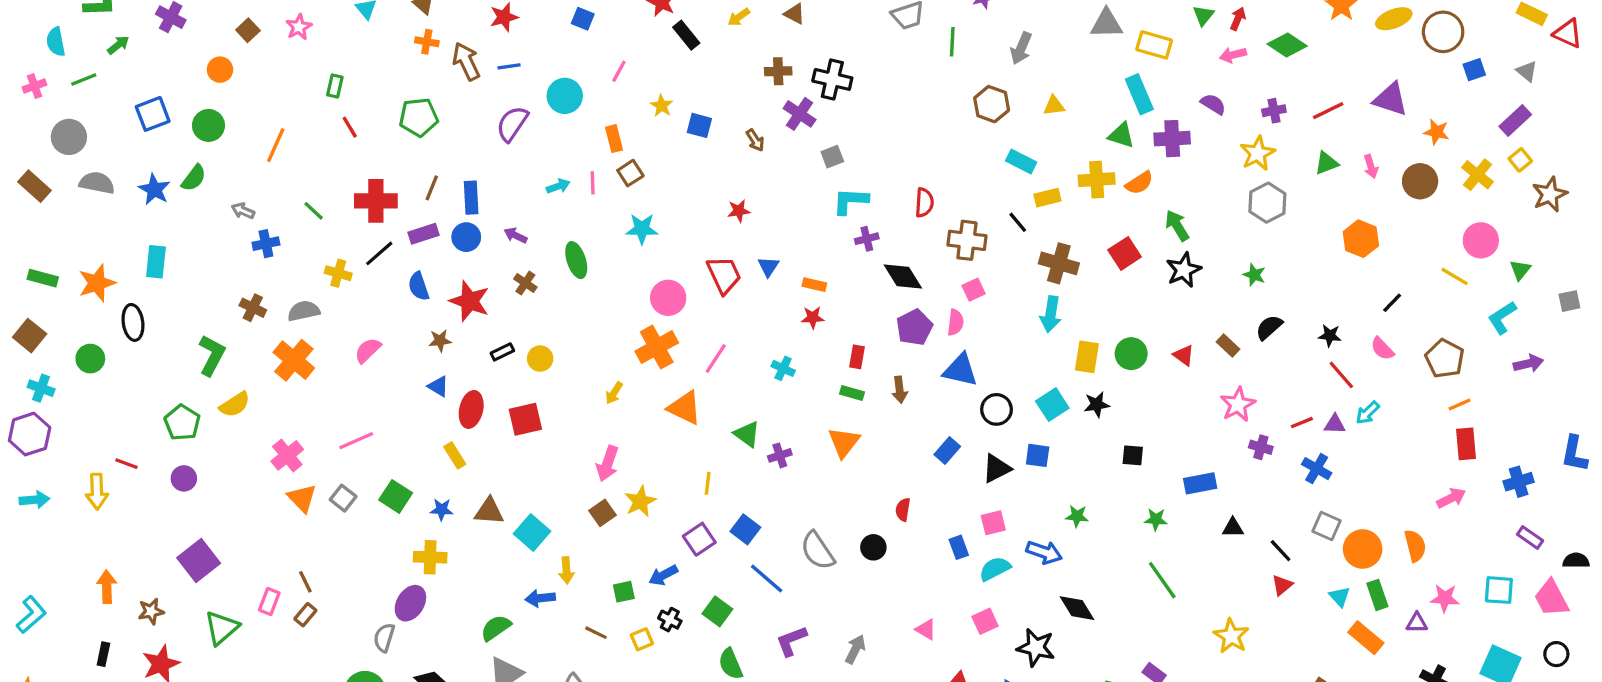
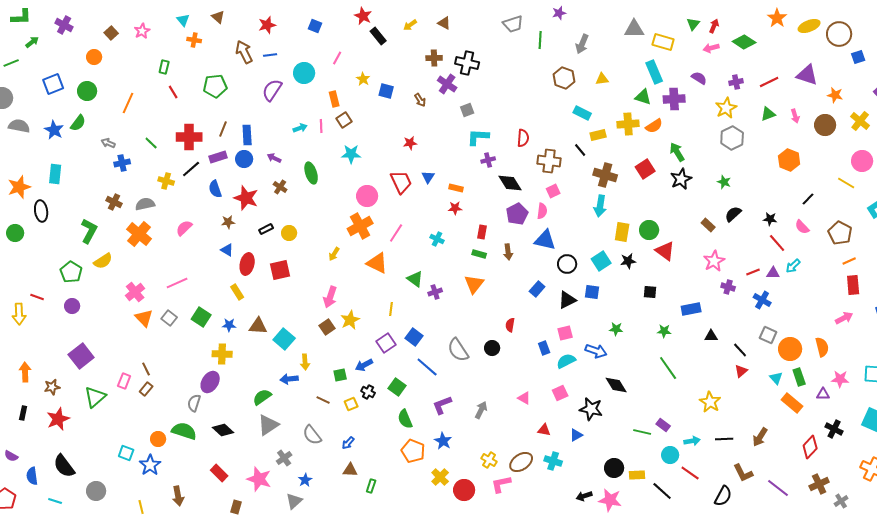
orange cross: (427, 42) -> (194, 40), moved
red triangle: (1184, 355) -> (665, 251), moved, size x1.5

